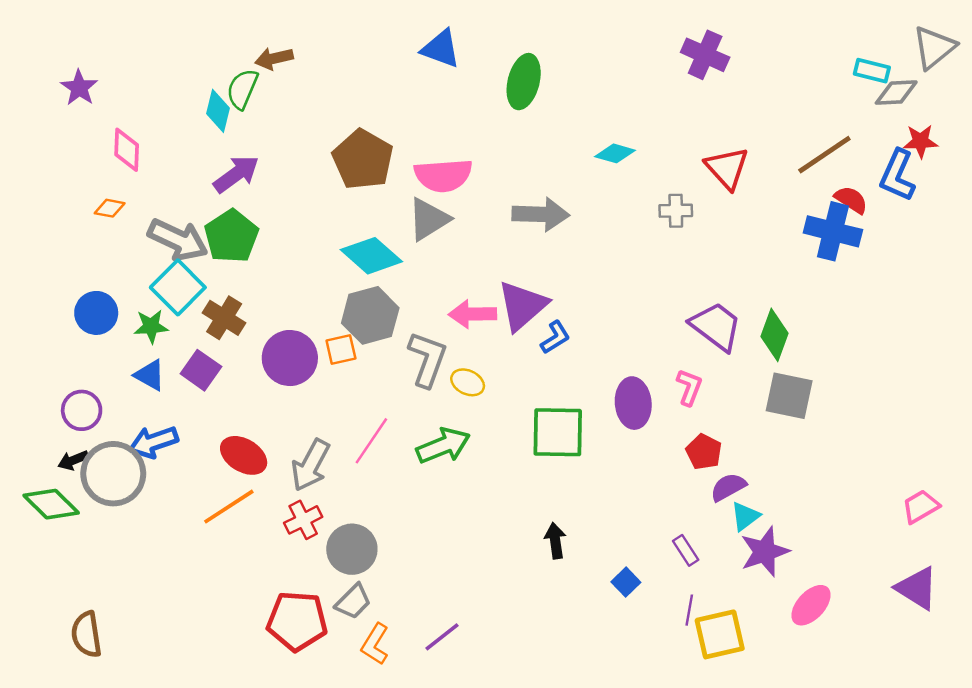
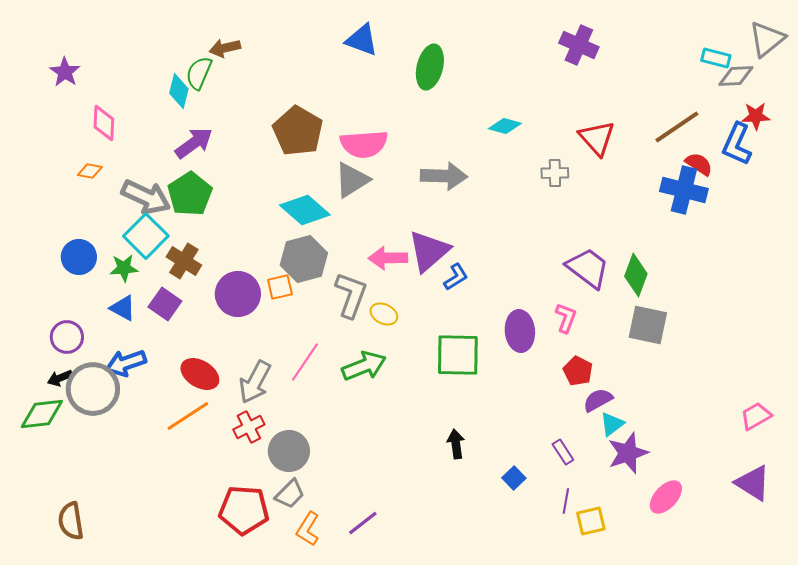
green diamond: (51, 504) -> (42, 414), turned -51
yellow square: (720, 634) -> (591, 521), size x0.7

